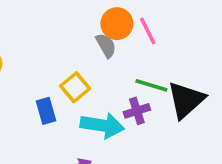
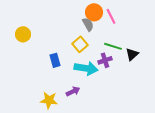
yellow square: (75, 87) -> (80, 44), moved
black triangle: (186, 100) -> (132, 54), size x0.6

